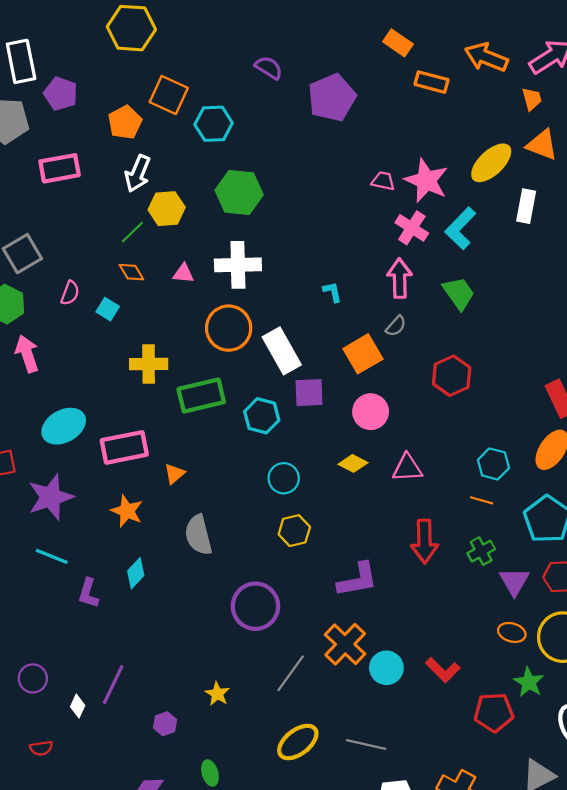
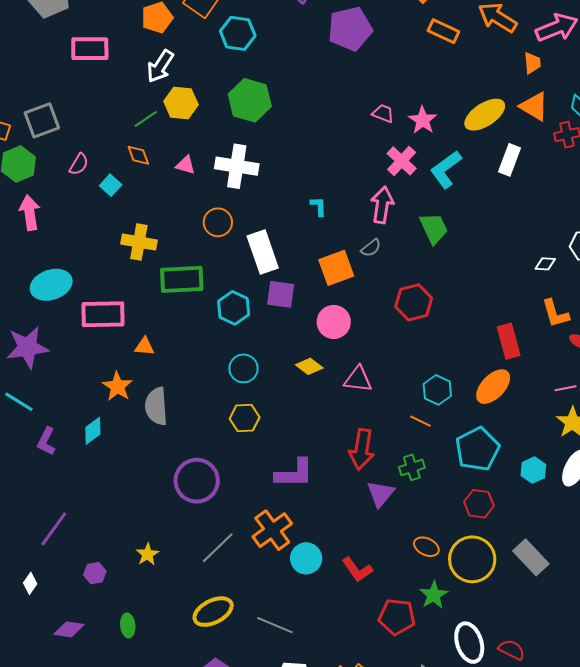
pink star: (426, 181) -> (423, 120), size x0.7
orange circle: (229, 328) -> (218, 222), size x0.7
orange triangle: (174, 474) -> (144, 346), turned 35
orange star: (127, 511) -> (117, 386), moved
purple triangle: (514, 582) -> (380, 494), moved
white diamond: (78, 706) -> (30, 583), moved

